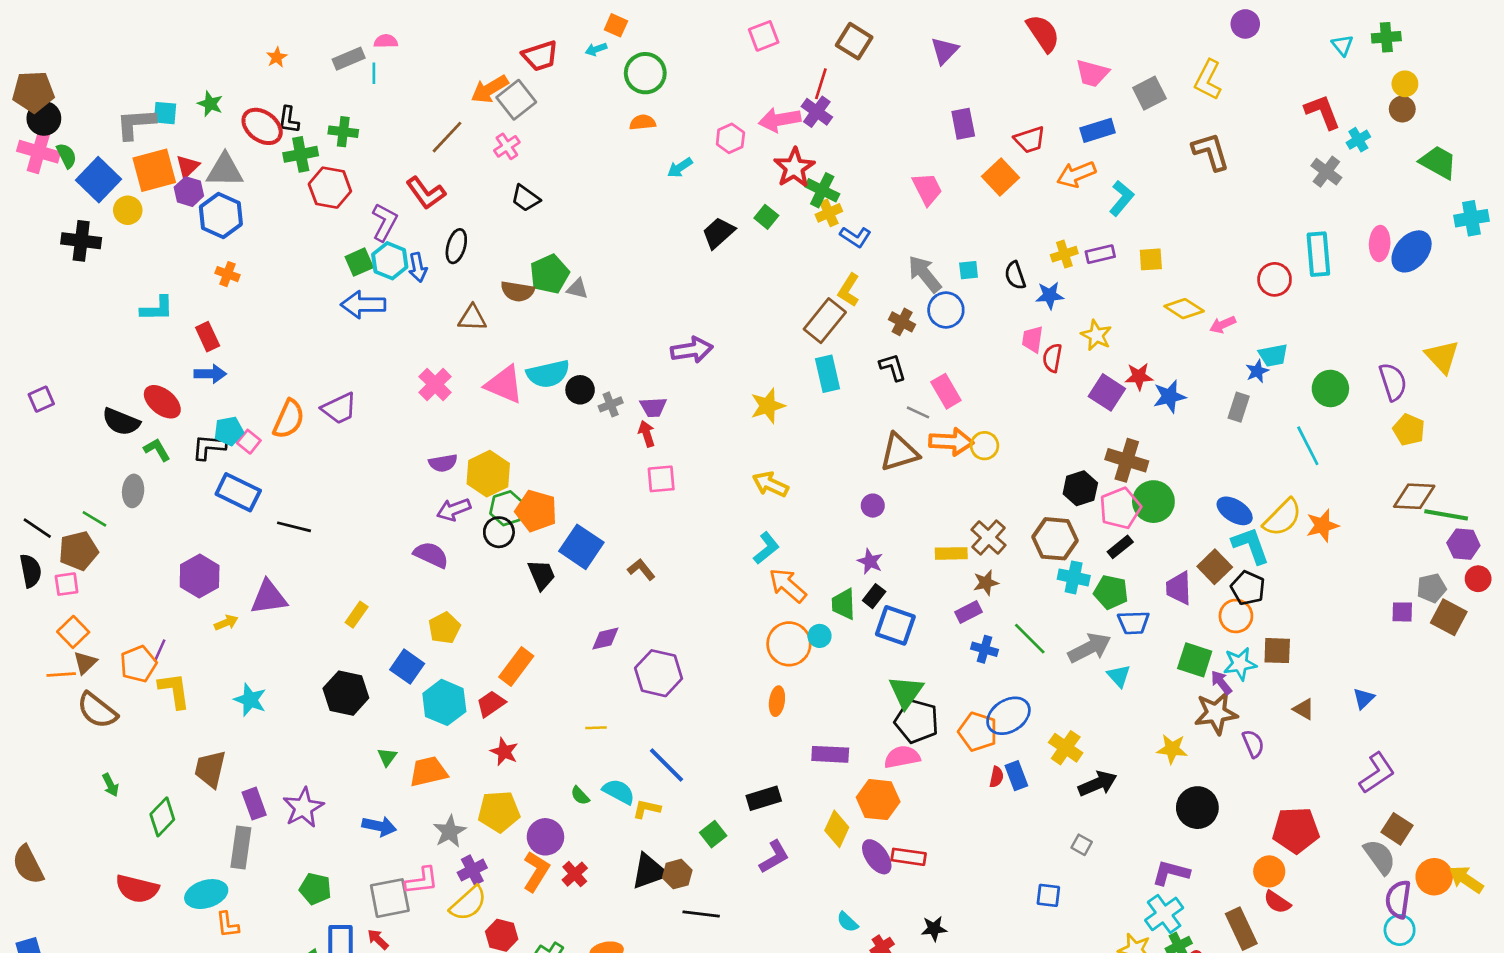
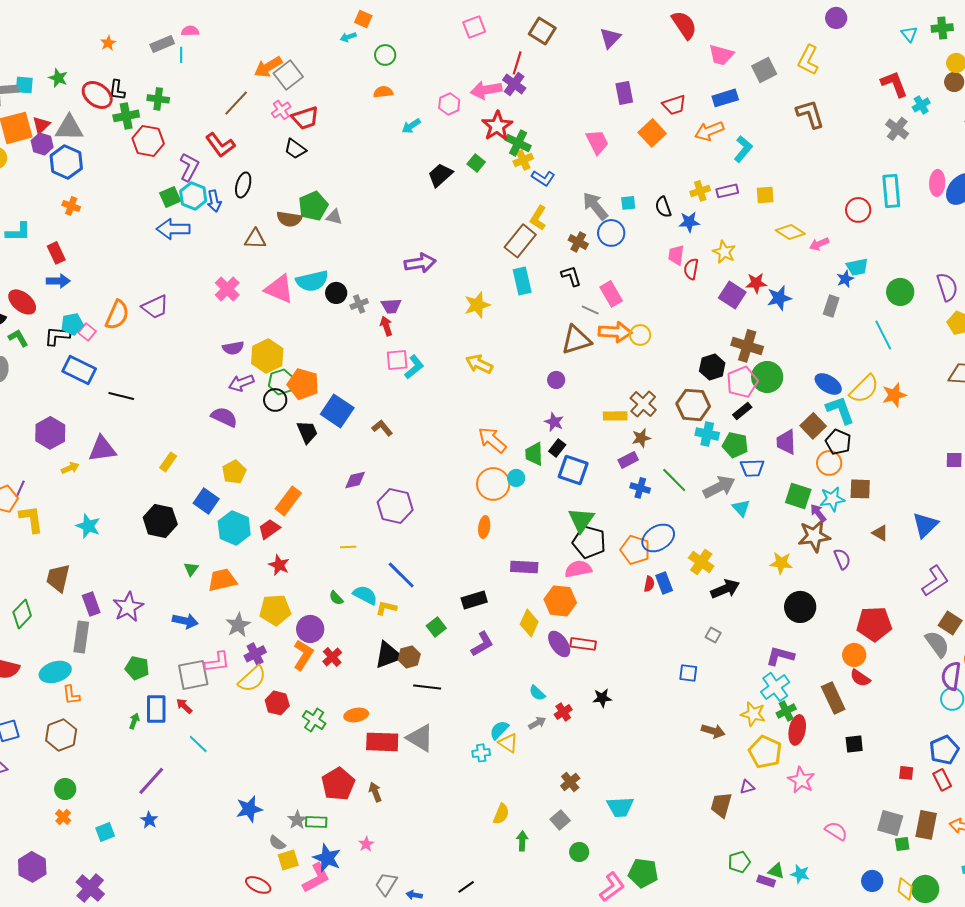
red trapezoid: (540, 56) -> (305, 118), moved
green circle: (645, 73) -> (385, 55), size x0.7
cyan L-shape: (766, 548) -> (414, 367), moved
blue triangle: (1364, 698) -> (925, 525), size x1.6

